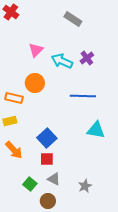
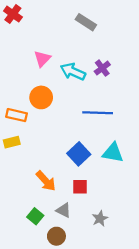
blue square: (47, 138) -> (79, 154), moved
orange arrow: (14, 150) -> (46, 181), moved
red square: (47, 159) -> (80, 187), moved

